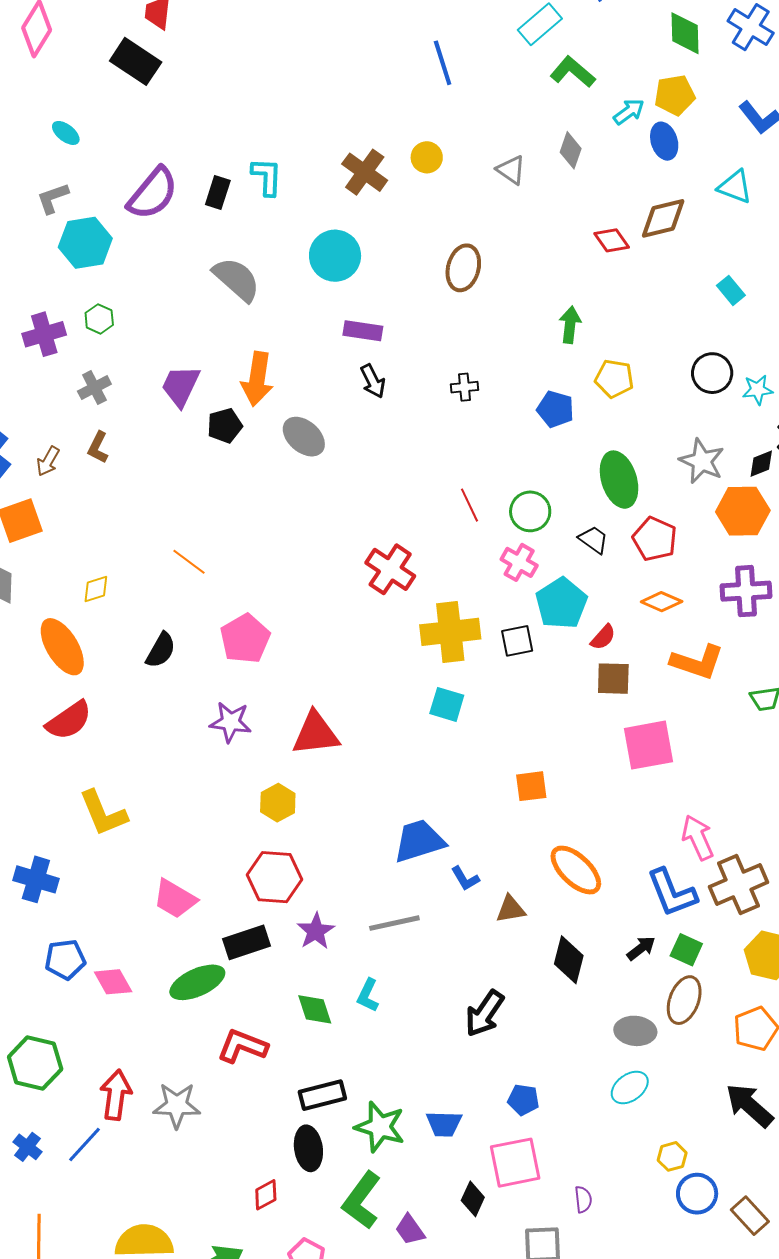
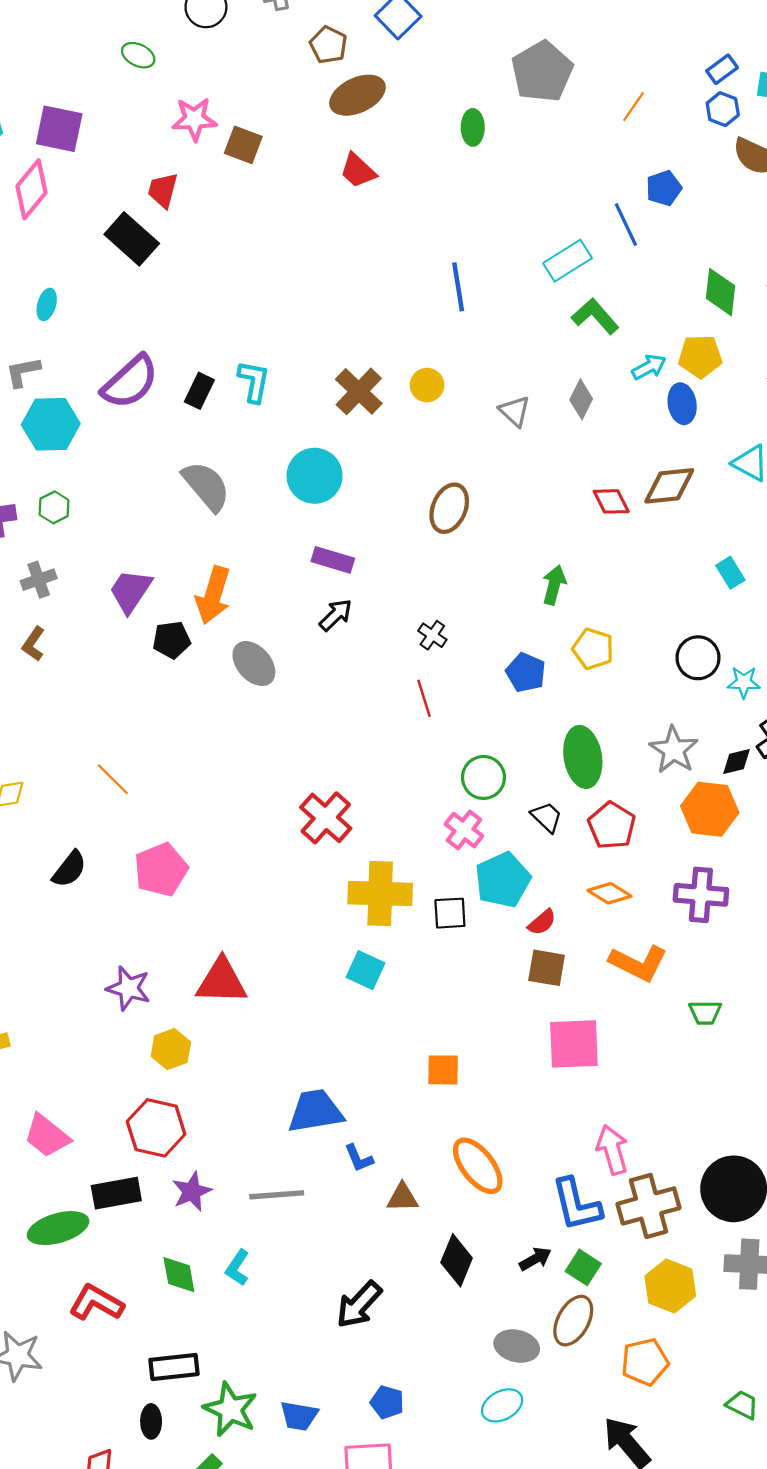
cyan ellipse: (66, 133) -> (47, 304), turned 60
black arrow: (373, 381) -> (336, 615), turned -116
black cross: (464, 387) -> (432, 635), turned 32
red line: (470, 505) -> (424, 698), moved
purple star: (230, 722) -> (128, 988), moved
black ellipse: (308, 1148) -> (151, 1421), size x0.7

